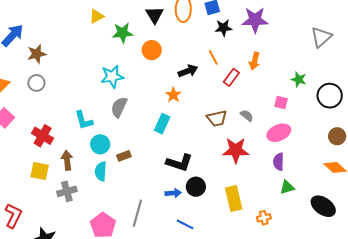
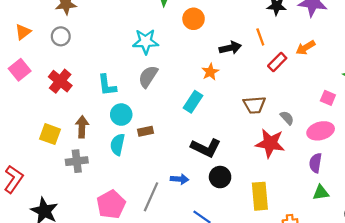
orange arrow: (254, 61) -> (305, 48), turned 36
gray semicircle: (247, 116) -> (287, 118), moved
red cross: (43, 136) -> (60, 81), moved
blue arrow: (173, 193) -> (179, 179), moved

